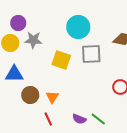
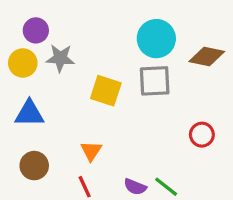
cyan circle: (78, 27) -> (156, 39), moved
brown circle: (30, 95) -> (34, 166), moved

